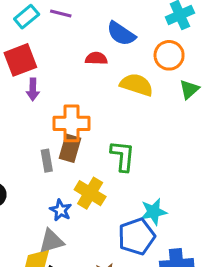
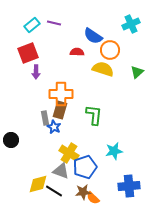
orange circle: (169, 55) -> (110, 50), moved
yellow cross: (90, 193) -> (69, 153), moved
blue star: (61, 210) -> (54, 127), moved
blue pentagon: (137, 236) -> (85, 167), moved
gray triangle: (51, 241) -> (61, 171), moved, turned 36

